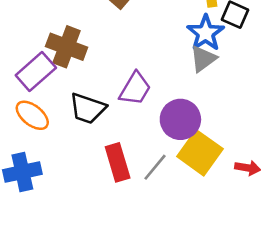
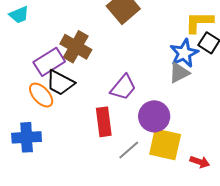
black trapezoid: (88, 108) -> (60, 83), moved
yellow square: (200, 153) -> (165, 144), turned -32
red rectangle: (118, 162) -> (104, 122), moved

